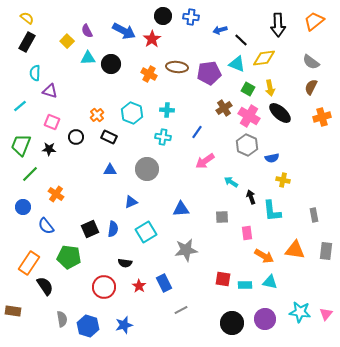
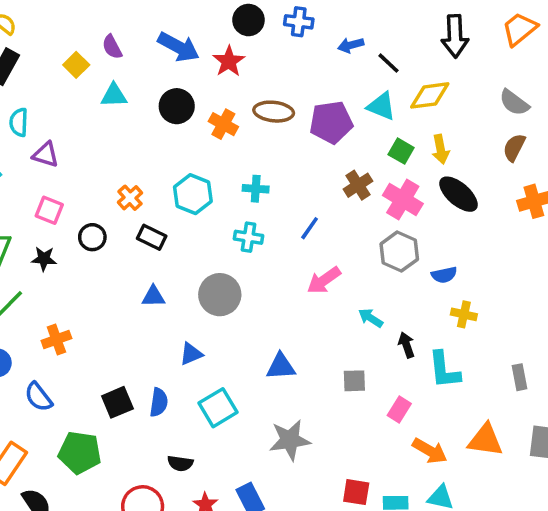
black circle: (111, 64) -> (177, 106), moved
orange cross: (56, 194) -> (56, 340), turned 35
pink rectangle: (247, 233) -> (399, 410), turned 40

